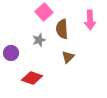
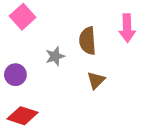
pink square: (44, 12) -> (23, 17), moved
red diamond: (32, 78) -> (23, 116), moved

